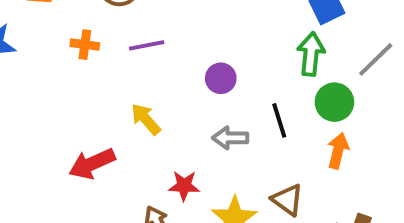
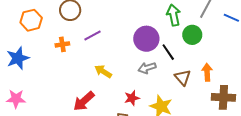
purple circle: (221, 78) -> (146, 39), moved, size x1.6
orange arrow: (338, 151) -> (207, 72), moved
brown triangle: (287, 200) -> (183, 77), moved, turned 30

